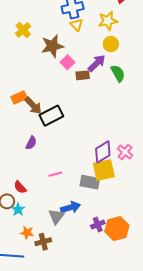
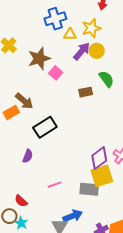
yellow triangle: (77, 25) -> (70, 34), moved, turned -40
purple arrow: (97, 63) -> (82, 51), moved
brown rectangle: (83, 75) -> (86, 92), moved
brown arrow: (33, 106) -> (24, 101), moved

